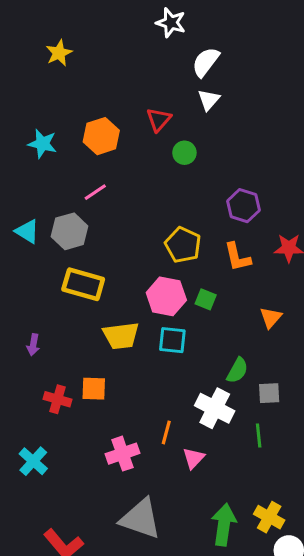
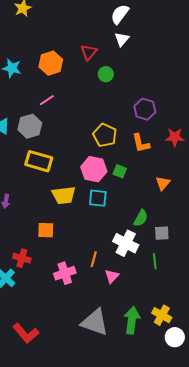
red cross: (57, 399) -> (22, 258), moved
gray triangle: (141, 519) -> (95, 322), moved

